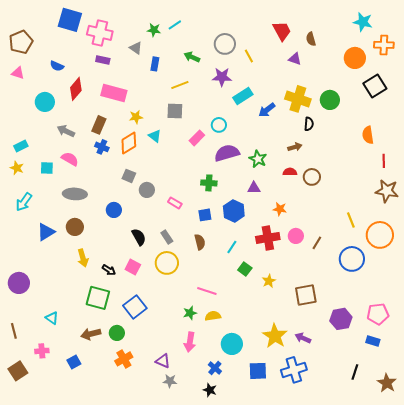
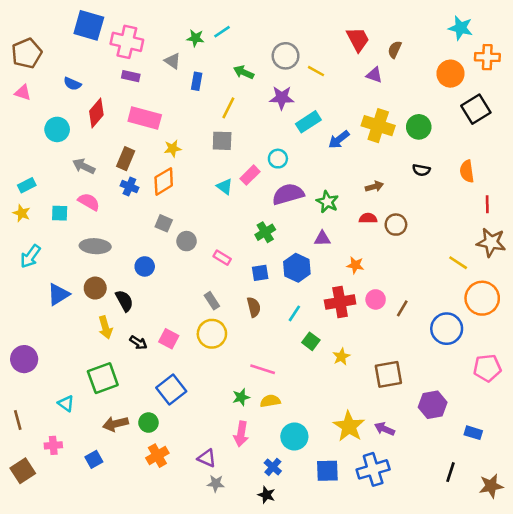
brown semicircle: (311, 39) -> (395, 49), turned 40
yellow line: (249, 56) -> (316, 71), turned -32
yellow line: (180, 85) -> (228, 108), turned -42
black semicircle: (309, 124) -> (421, 170), moved, turned 96
cyan triangle: (155, 136) -> (225, 187), moved
green cross: (209, 183) -> (265, 232), turned -35
yellow line: (351, 220) -> (458, 263), moved, turned -35
black semicircle: (139, 237) -> (124, 301), moved
green square: (98, 298) -> (103, 378), moved, turned -35
pink pentagon: (378, 314) -> (487, 368), moved
brown star: (387, 383) -> (491, 486), turned 30

